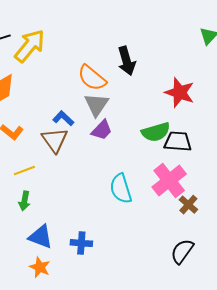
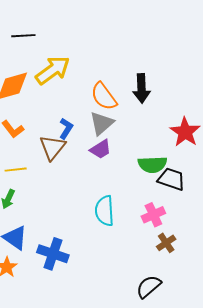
yellow arrow: (30, 46) -> (53, 70), moved
blue L-shape: (63, 118) -> (66, 128), turned 65
pink cross: (169, 180) -> (153, 215), size x0.7
blue cross: (81, 243) -> (53, 254), size x1.4

